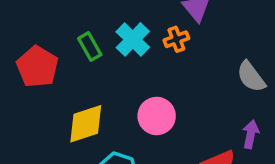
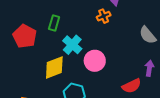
cyan cross: (133, 39) -> (72, 45), moved
green rectangle: (90, 47) -> (54, 23), turned 49

